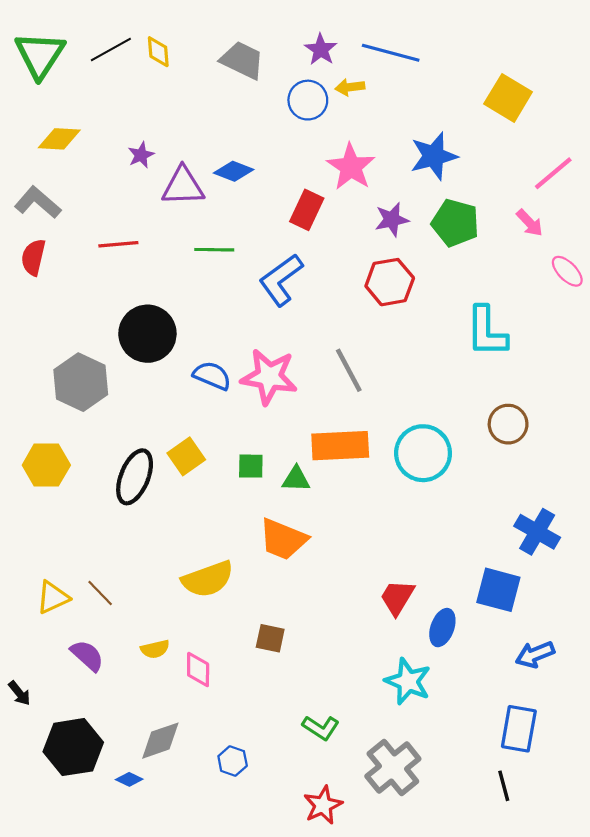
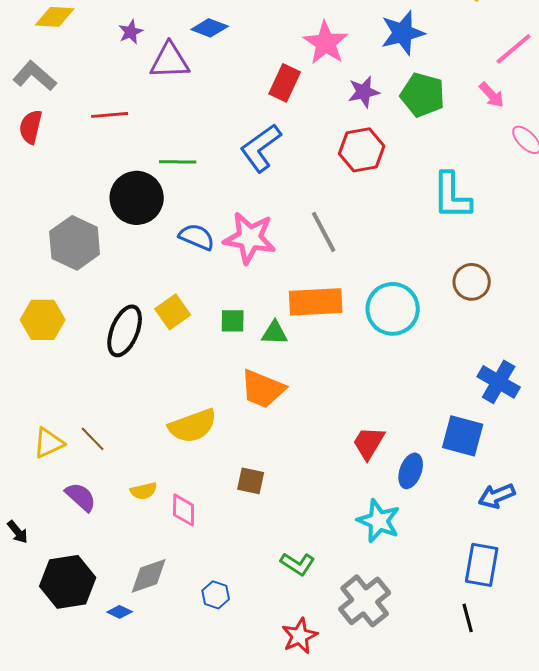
blue diamond: (234, 171) -> (210, 28), moved
green line: (214, 250) -> (178, 162), moved

